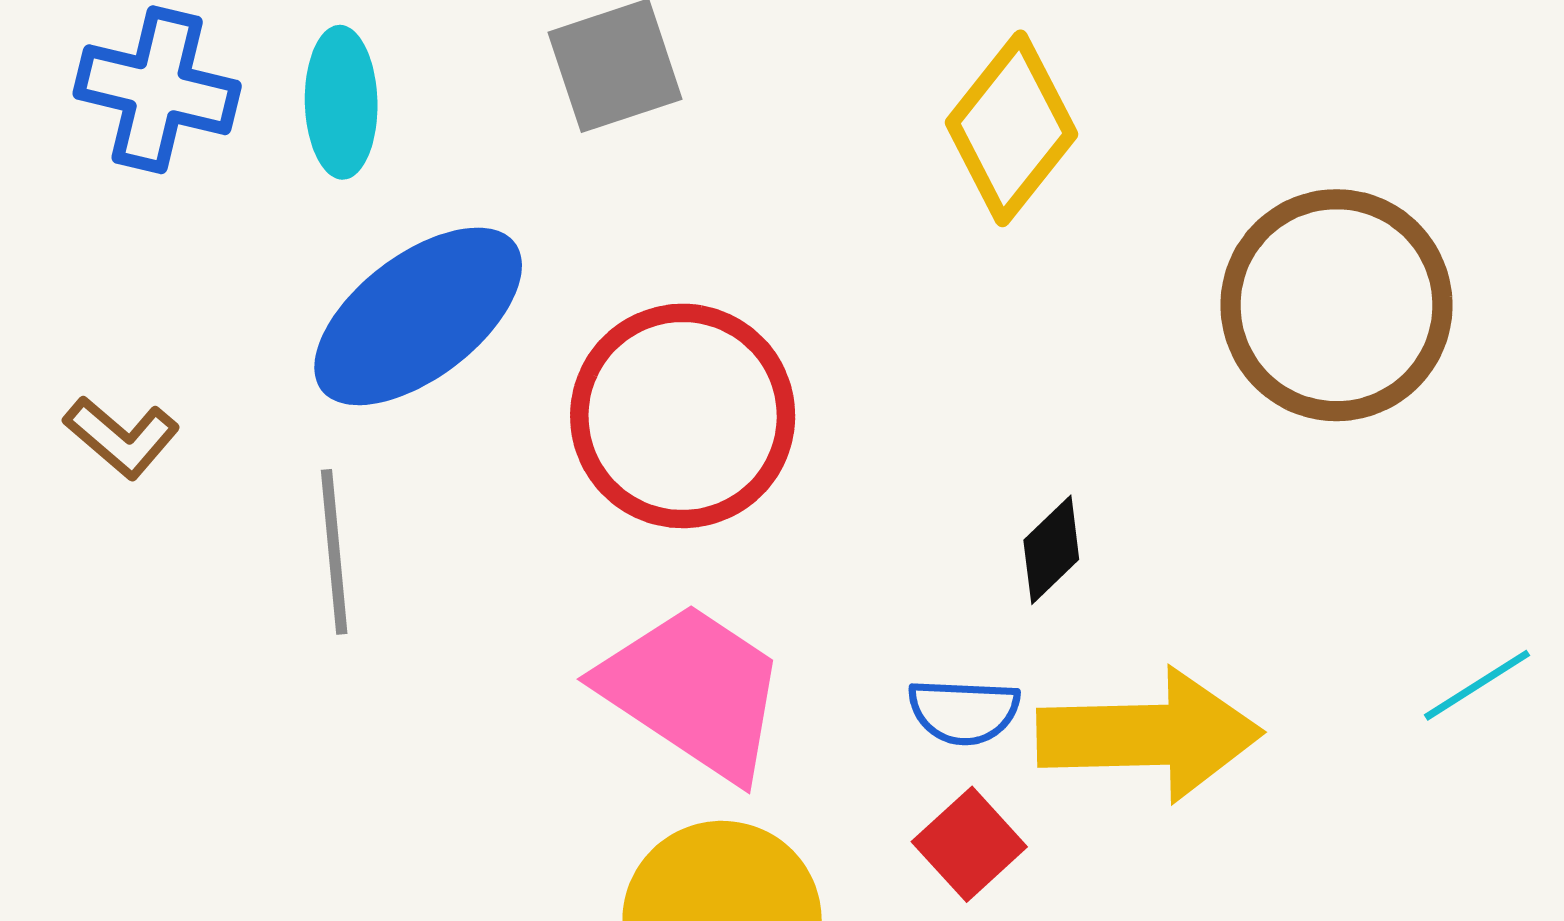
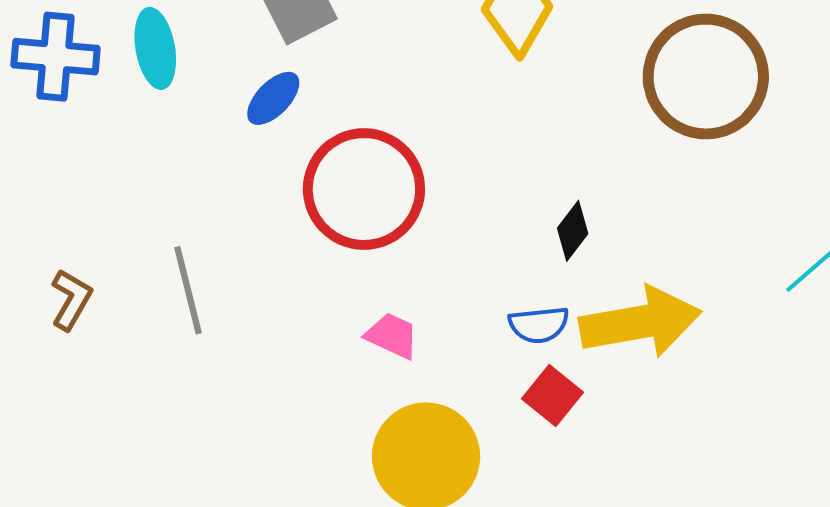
blue ellipse: (418, 316) -> (273, 98), moved, size x0.5
brown L-shape: (122, 437) -> (71, 300), moved, turned -92
pink trapezoid: (693, 691) -> (392, 336), size x0.5

